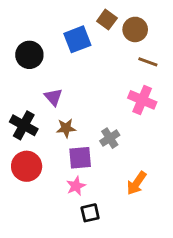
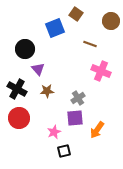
brown circle: (135, 29) -> (111, 21), moved
black circle: (29, 55) -> (25, 49), moved
brown line: (148, 62) -> (90, 44), moved
purple square: (80, 158) -> (75, 118), moved

